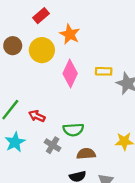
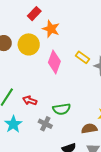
red rectangle: (41, 16) -> (34, 14), moved
yellow rectangle: (104, 71) -> (82, 57), turned 40
brown semicircle: (86, 154) -> (89, 129), moved

